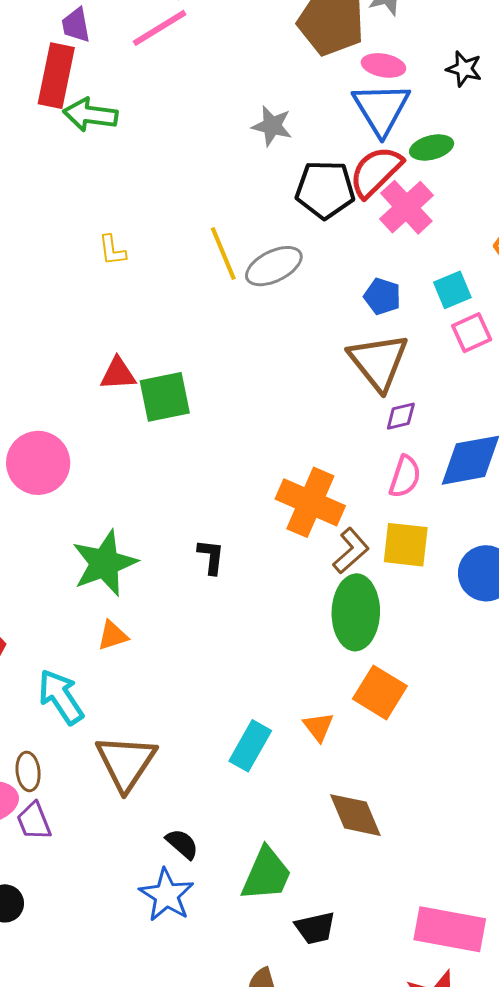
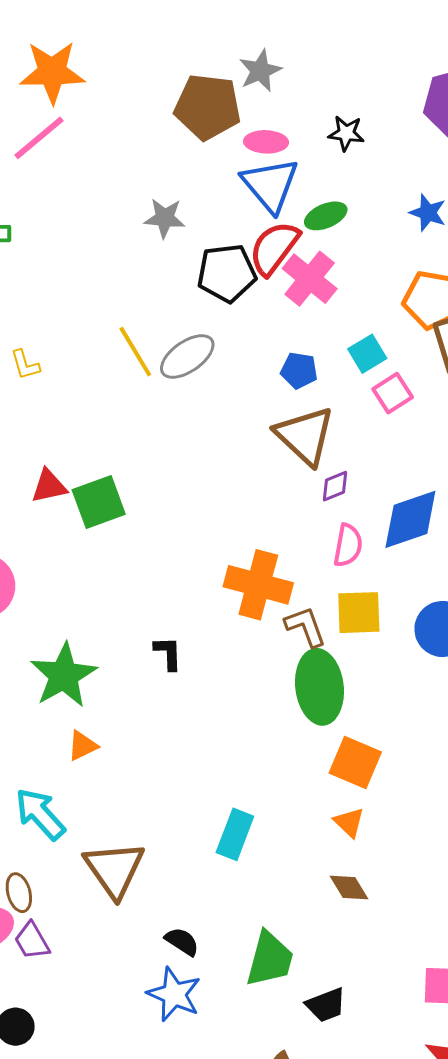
brown L-shape: (351, 551) -> (306, 627), turned -60
orange triangle: (318, 727) -> (349, 822), moved
brown diamond: (355, 815) -> (349, 887), size x0.7

